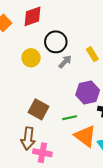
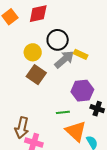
yellow rectangle: (92, 54) -> (81, 54), moved, turned -40
gray arrow: (65, 62) -> (64, 59), size x1.5
brown square: (38, 109) -> (36, 75), moved

